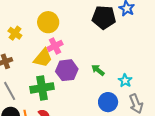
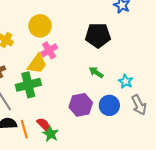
black pentagon: (104, 17) -> (98, 35), moved
purple hexagon: (67, 70) -> (81, 105), moved
green cross: (42, 88) -> (28, 85), moved

